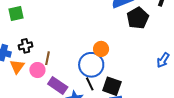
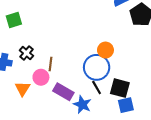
black cross: (26, 46) -> (26, 53), turned -32
orange triangle: (17, 67) -> (23, 89), moved

